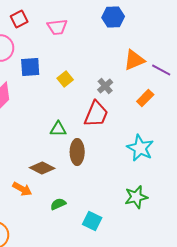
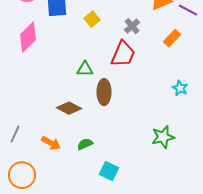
cyan star: (140, 148) -> (180, 88), moved, size x0.6
orange arrow: (22, 189) -> (51, 143), moved
cyan square: (92, 221) -> (109, 171), moved

